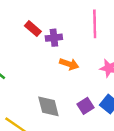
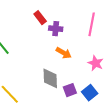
gray diamond: (48, 106) -> (50, 78), moved

